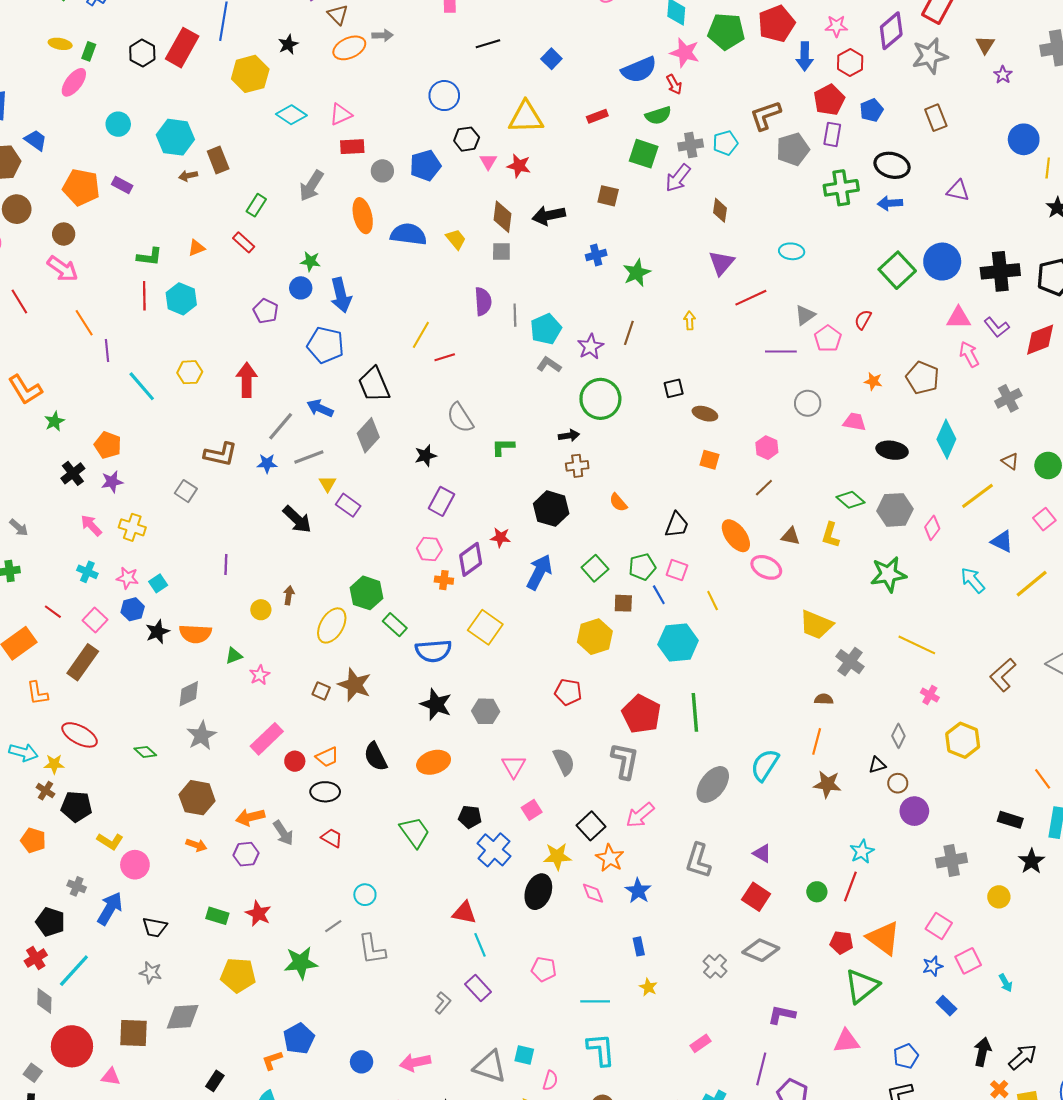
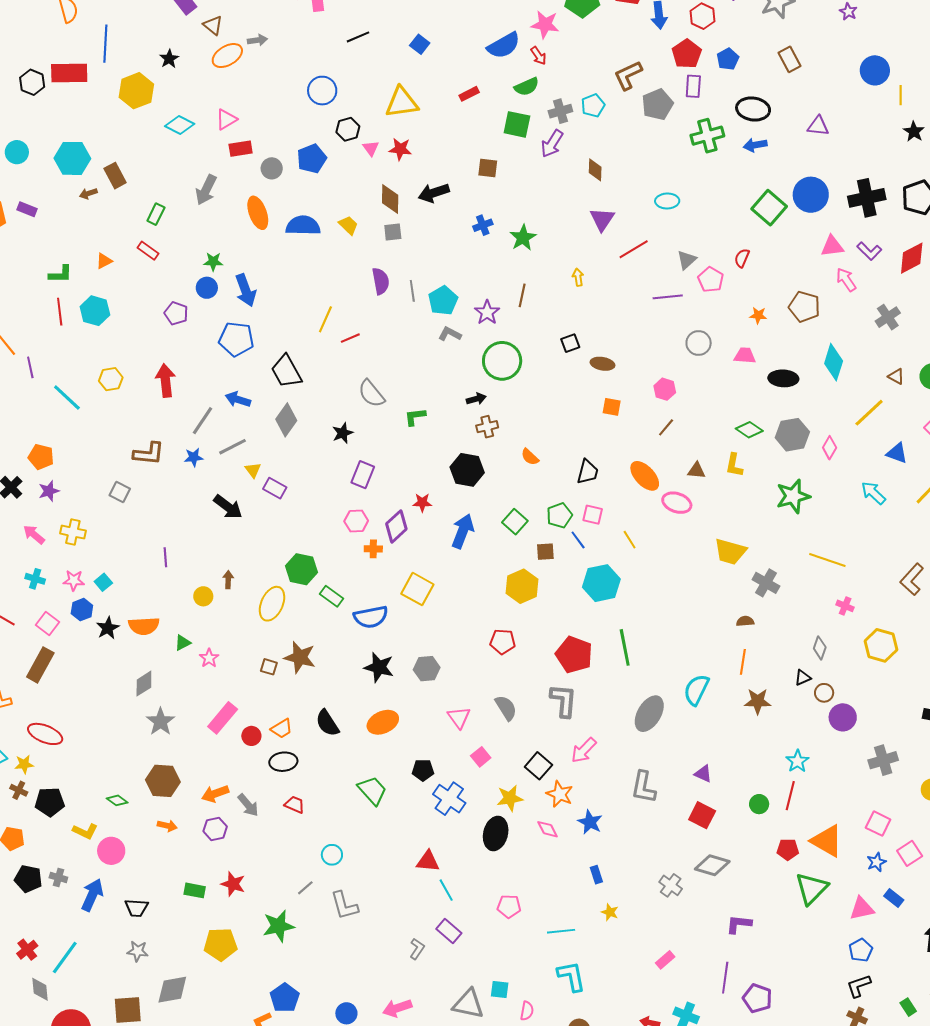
red rectangle: (182, 48) -> (69, 73), turned 66
green diamond: (145, 752) -> (117, 800), moved
black pentagon: (50, 922) -> (28, 879), moved
pink triangle: (847, 1041) -> (862, 909), moved

